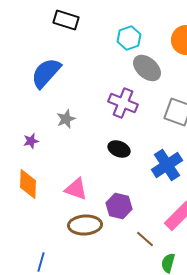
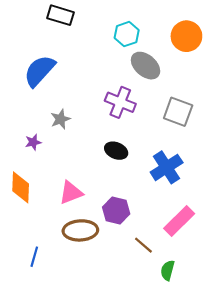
purple star: (31, 141) -> (33, 142), moved
pink triangle: (76, 189) -> (71, 193), turned -40
blue line: (41, 262) -> (34, 257), moved

